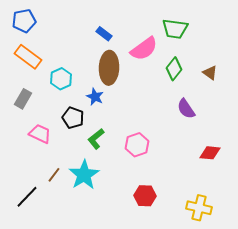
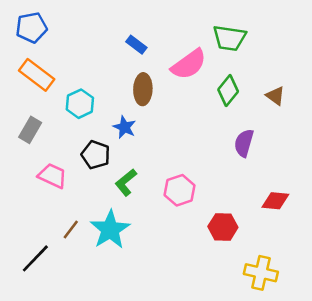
brown ellipse: (109, 68) -> (143, 89), size x0.7
purple semicircle: (186, 109) -> (244, 143), turned 50
red hexagon: (145, 196) -> (223, 227), moved

